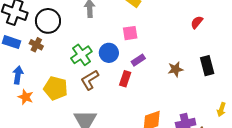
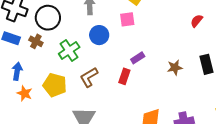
pink square: (130, 33) -> (127, 19), moved
blue circle: (109, 53) -> (99, 35), moved
green cross: (81, 55) -> (69, 50), moved

